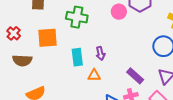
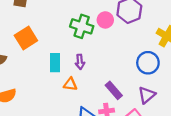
green cross: (77, 17) -> (82, 26), moved
orange square: (48, 38) -> (26, 38), turned -35

